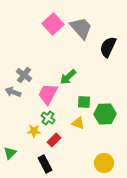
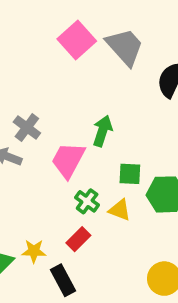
green arrow: (68, 77) -> (102, 131), turned 150
green cross: (48, 118) -> (87, 201), moved
yellow star: (34, 131) -> (34, 251), moved

